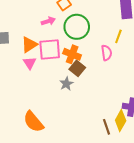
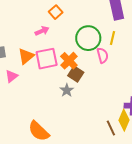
green circle: (77, 27) -> (88, 38), moved
orange cross: (72, 54) -> (69, 61), turned 30
pink triangle: (30, 63) -> (11, 76), moved, turned 32

